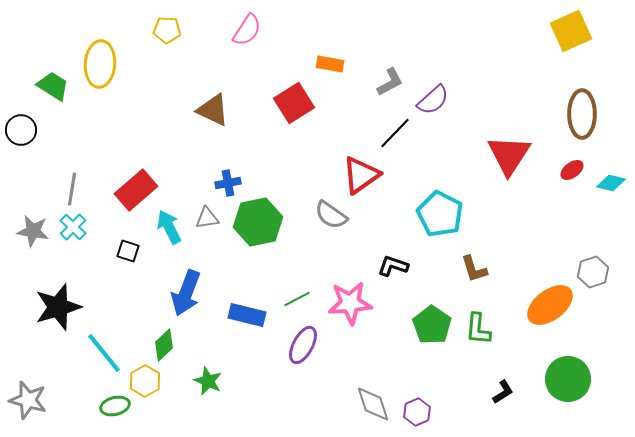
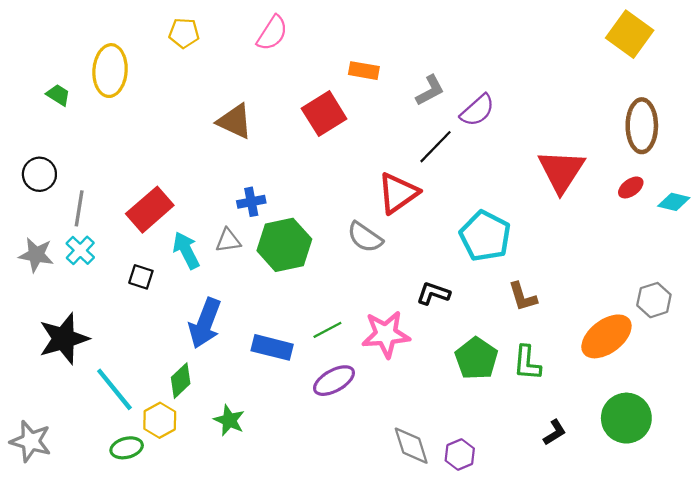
yellow square: (571, 31) -> (630, 34), turned -30
green trapezoid: (53, 86) -> (58, 95), size x0.7
black circle: (21, 130) -> (39, 174), moved
purple ellipse: (303, 345) -> (334, 381), turned 33

